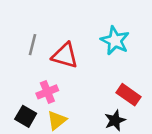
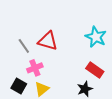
cyan star: (115, 41) -> (96, 37), moved
gray line: (32, 45) -> (24, 46), moved, turned -49

